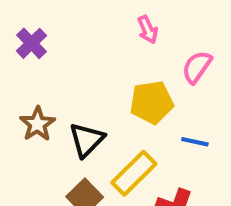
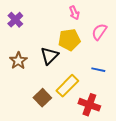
yellow pentagon: (152, 102) -> (69, 40), moved
black triangle: (87, 140) -> (49, 56), moved

